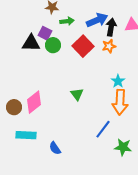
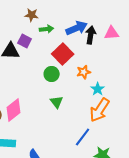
green circle: (53, 45) -> (52, 74), moved
orange star: (109, 46) -> (84, 72), moved
orange arrow: (120, 102) -> (100, 110), turned 30

